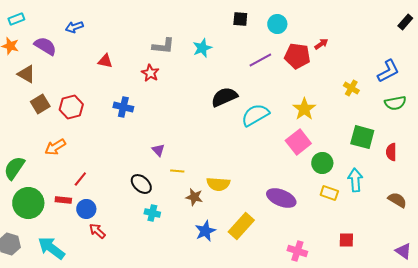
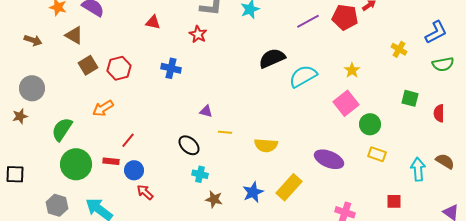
yellow star: (304, 109) -> (352, 70), size x0.7
green square: (362, 137) -> (410, 98), size x0.7
purple triangle: (158, 150) -> (206, 111), turned -32
cyan arrow: (355, 180) -> (418, 169), moved
brown star: (194, 197) -> (214, 199), moved

